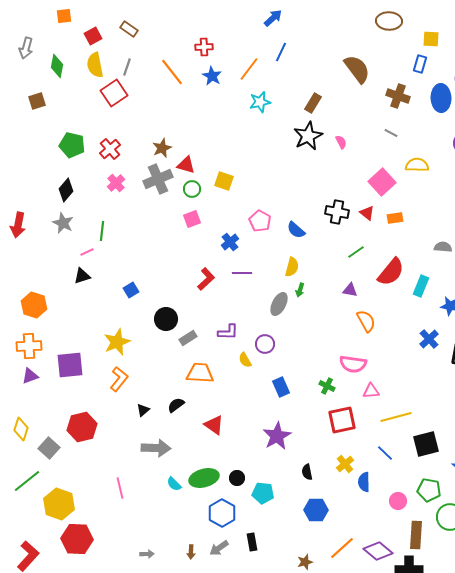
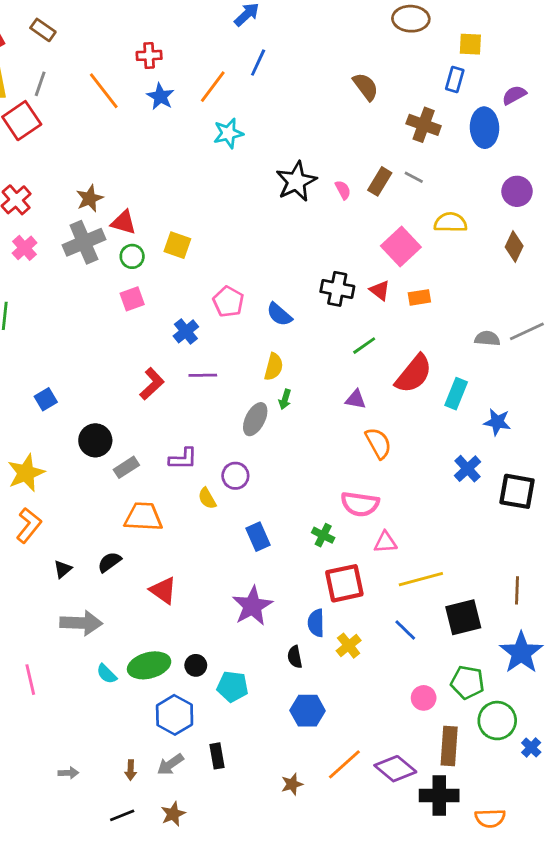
brown semicircle: (357, 69) -> (366, 87), size x0.7
brown rectangle: (313, 103) -> (380, 181), moved
blue semicircle: (364, 482) -> (316, 623), moved

